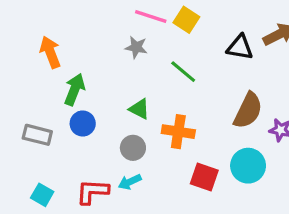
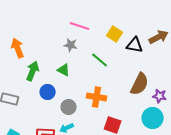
yellow square: (186, 20) -> (115, 34), moved
green triangle: (139, 109) -> (64, 70), moved
blue circle: (83, 124) -> (48, 92), moved
cyan circle: (248, 166) -> (153, 118), moved

